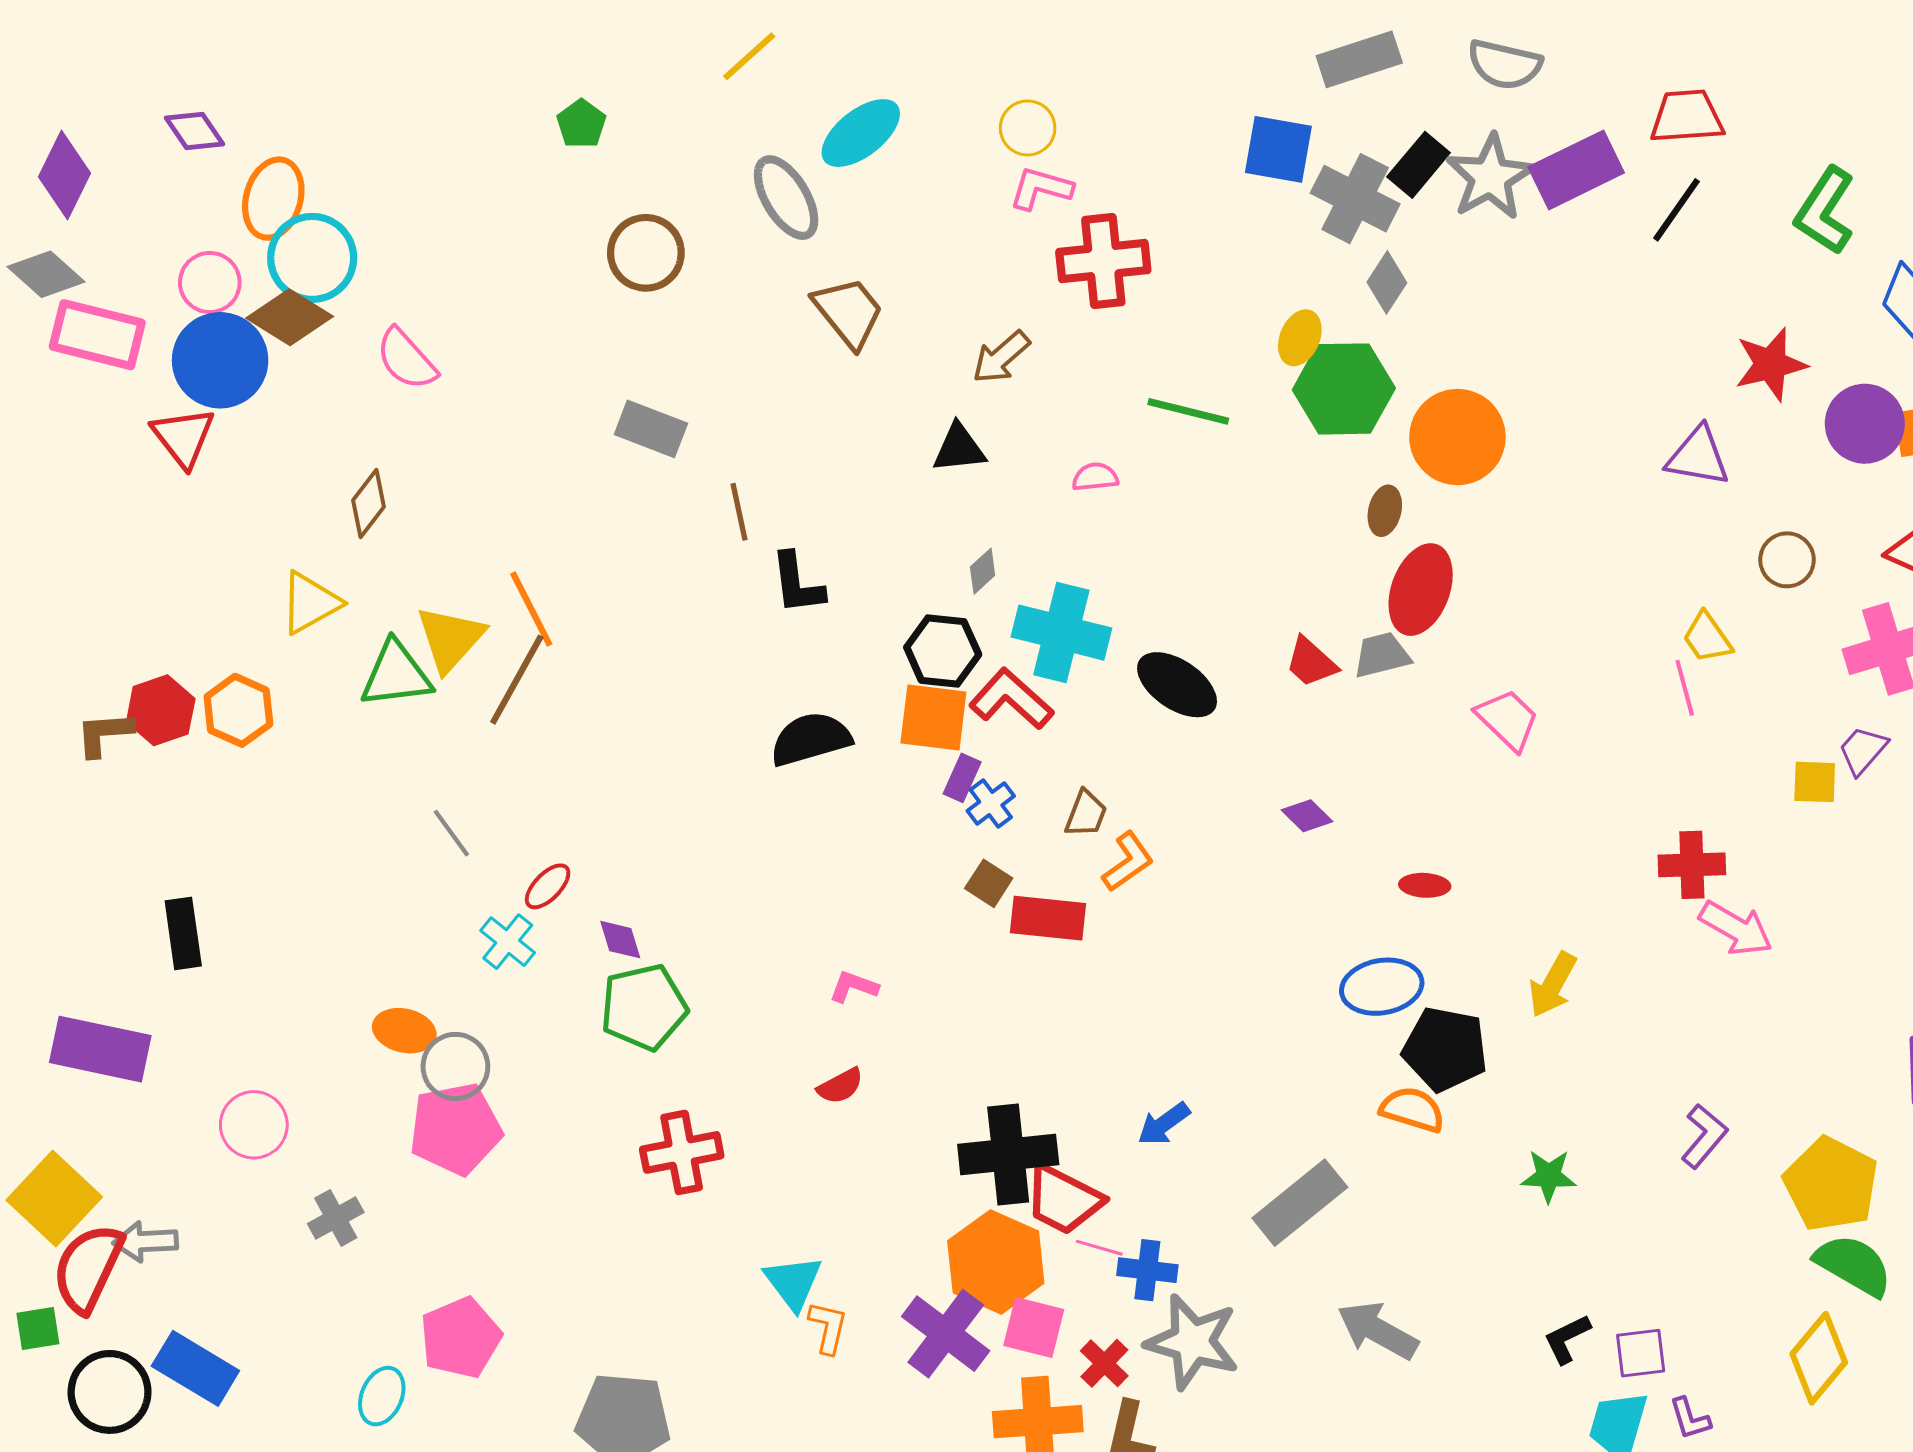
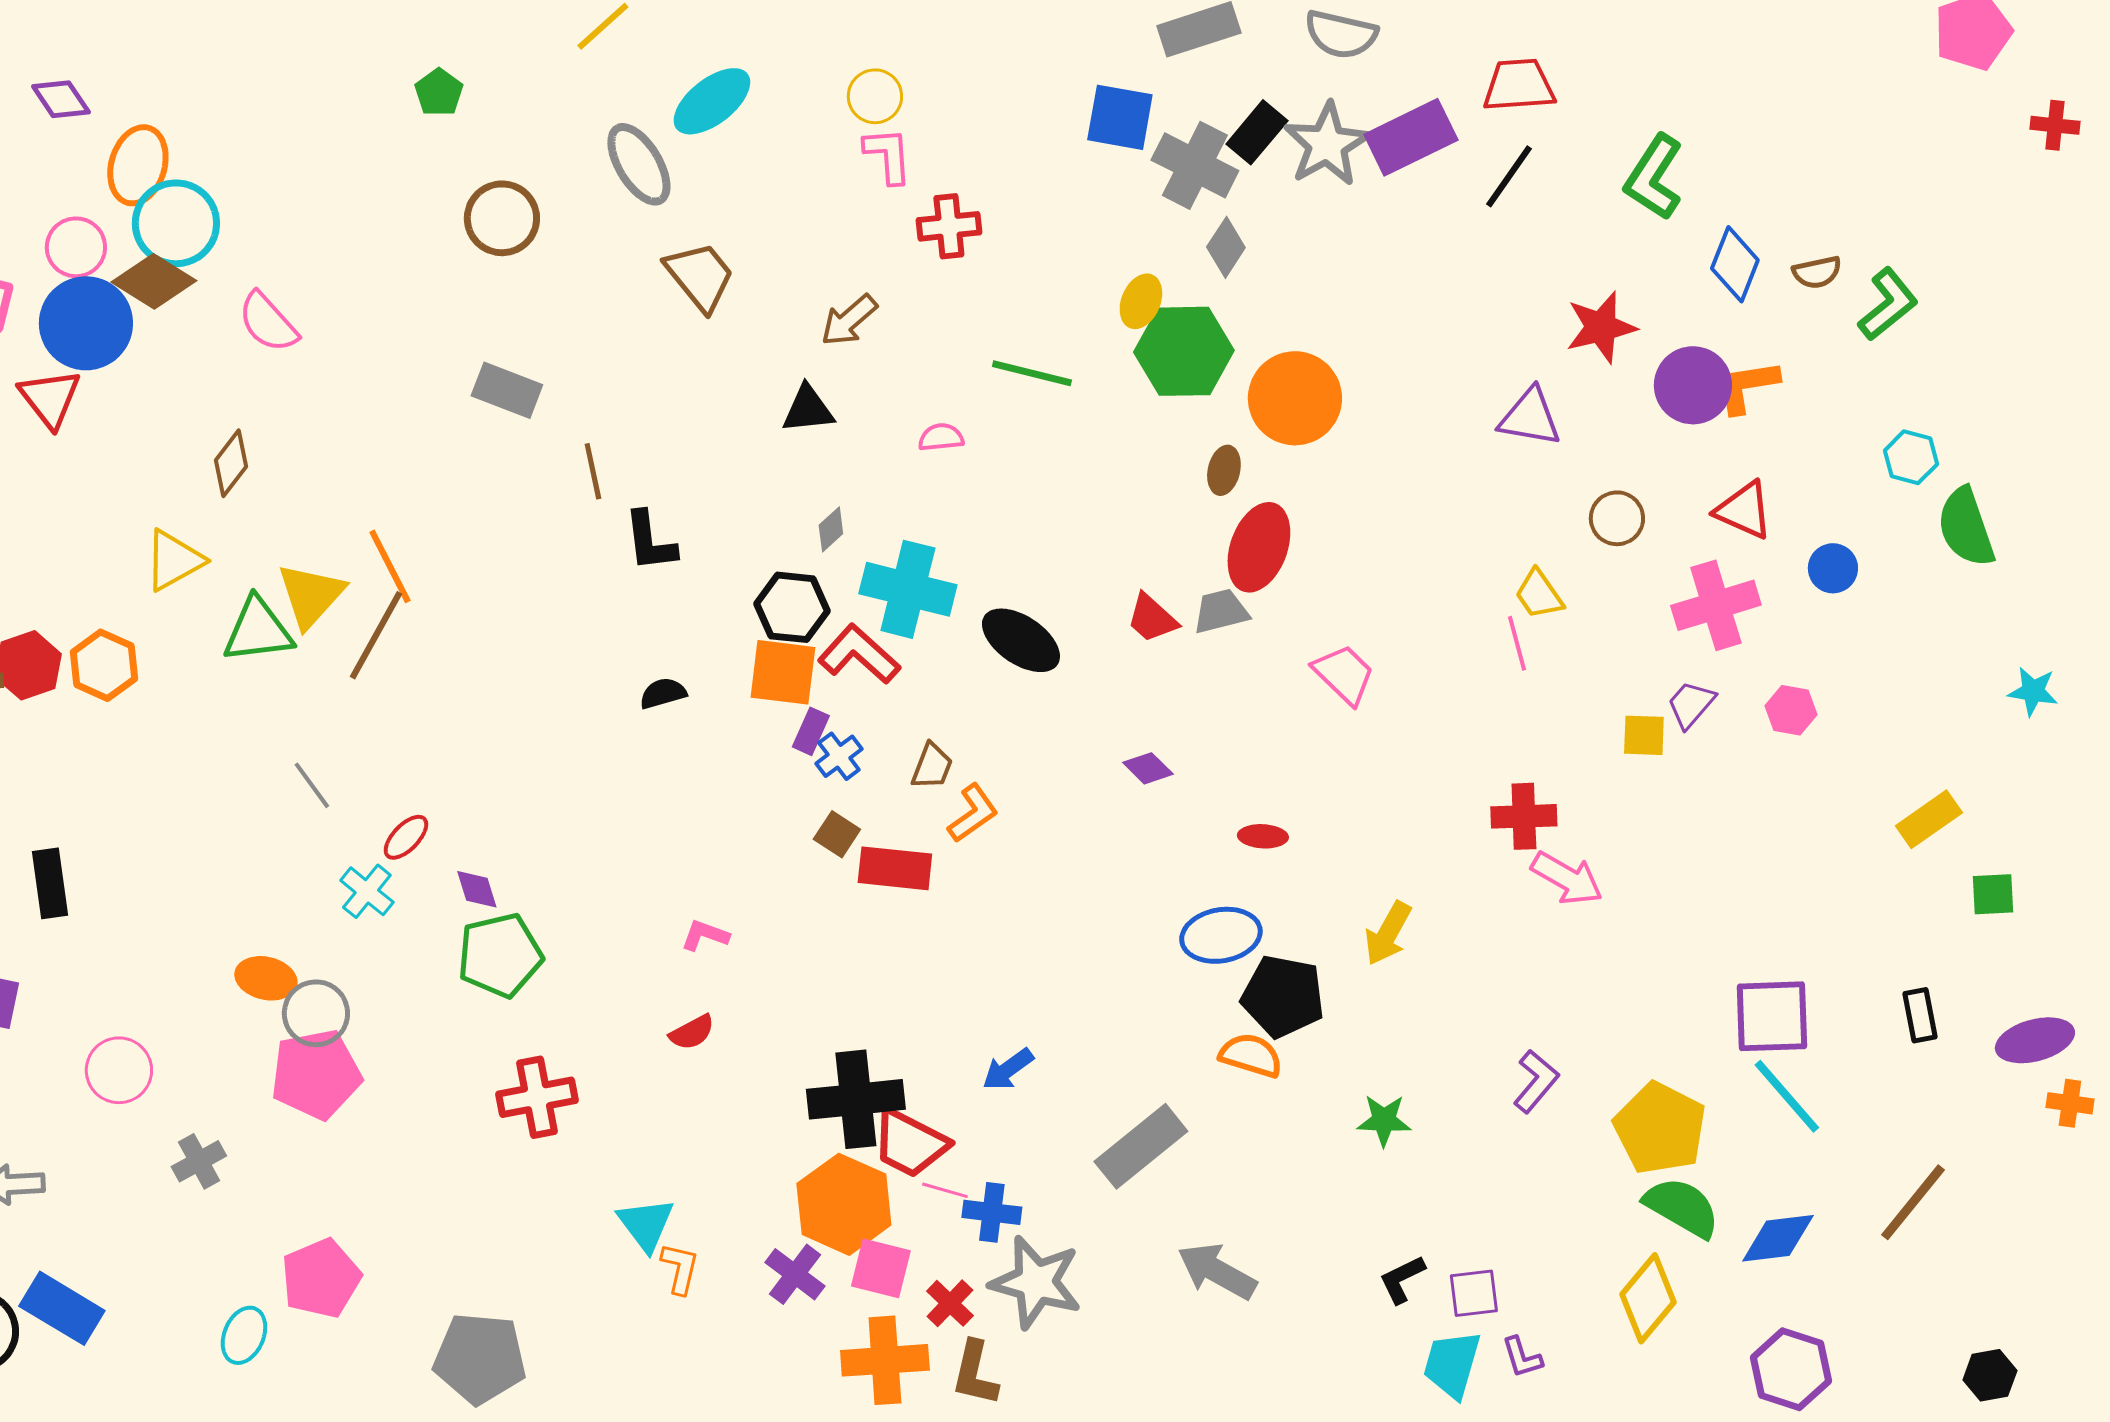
pink L-shape: (1041, 188) -> (888, 155), turned 70
red cross: (1103, 261) -> (949, 226), size x0.7
black semicircle: (811, 739) -> (663, 693), size x0.6
purple cross: (946, 1334) -> (795, 1274), size x0.7

